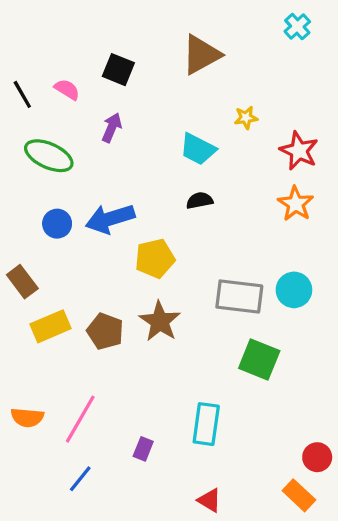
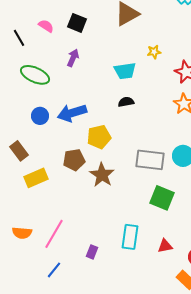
pink semicircle: (67, 89) -> (46, 26), moved
cyan trapezoid: (198, 149) -> (125, 71), turned -35
brown pentagon: (105, 331) -> (74, 160), moved, turned -30
red triangle: (209, 500) -> (165, 246), moved, turned -42

